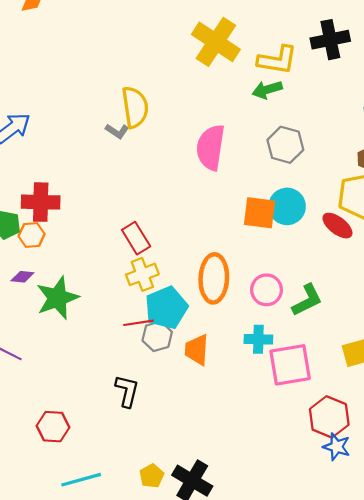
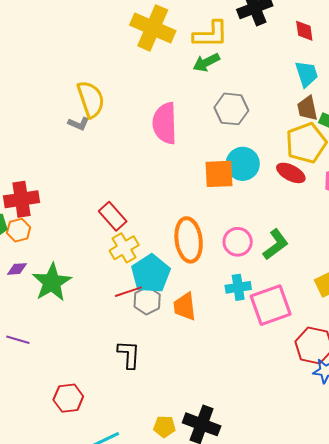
yellow pentagon: (152, 476) -> (164, 427), turned -30

